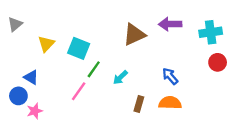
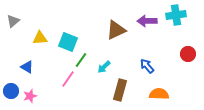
cyan cross: (211, 32) -> (176, 15), moved
yellow triangle: (46, 44) -> (40, 38), turned 42
blue circle: (18, 96) -> (11, 91), moved
orange semicircle: (170, 103) -> (159, 94), moved
brown rectangle: (139, 104) -> (120, 90), size x1.5

